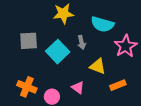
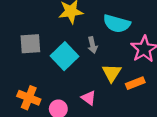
yellow triangle: (98, 66) -> (112, 73), turned 42
orange rectangle: (118, 85) -> (135, 83), moved

